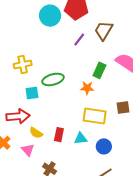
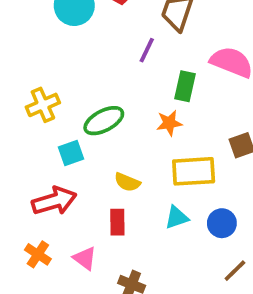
purple line: (79, 39) -> (147, 50), moved
yellow semicircle: (36, 133) -> (127, 182), moved
red rectangle: (59, 135) -> (117, 222), moved

